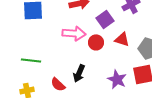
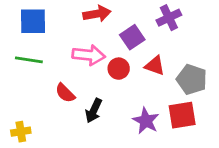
green line: (31, 60) -> (29, 60), moved
red semicircle: (58, 84) -> (65, 93), moved

